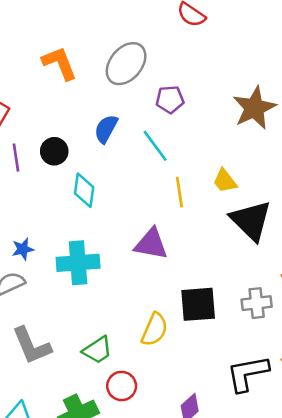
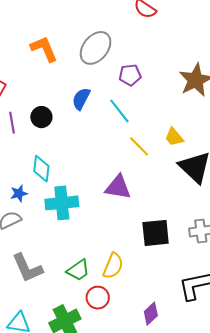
cyan diamond: (84, 190) -> (41, 169), moved
yellow line: (179, 192) -> (139, 146), turned -35
yellow semicircle: (155, 330) -> (113, 266), moved

